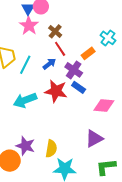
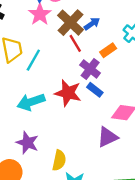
brown cross: (55, 31) -> (70, 23), size x1.6
blue arrow: (49, 64) -> (92, 24), moved
purple triangle: (94, 138) -> (107, 137), moved
purple star: (25, 146) -> (27, 143), moved

